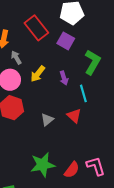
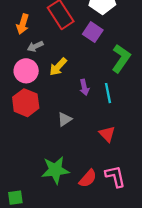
gray arrow: (16, 58) -> (35, 46), turned -88
purple arrow: (64, 78) -> (84, 87), moved
red triangle: (74, 116) -> (107, 134), moved

